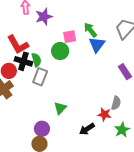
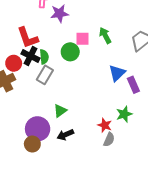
blue triangle: (97, 45) -> (117, 73), moved
gray semicircle: (116, 103) -> (109, 140), moved
purple circle: (42, 129) -> (38, 129), size x1.5
black arrow: (87, 129) -> (65, 135), moved
green star: (122, 130) -> (124, 114), moved

